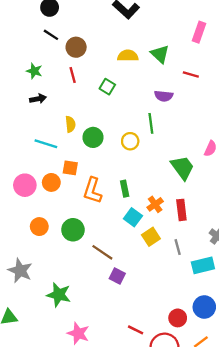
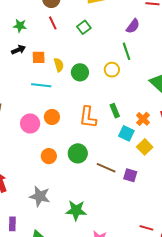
green square: (107, 87) -> (84, 27), turned 32
purple semicircle: (164, 96) -> (133, 26), turned -49
black arrow: (38, 99) -> (18, 50), moved
orange square: (70, 168) -> (39, 57), moved
purple square: (117, 276) -> (130, 175), moved

